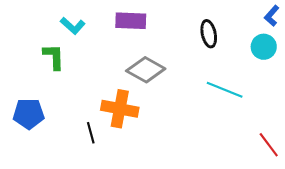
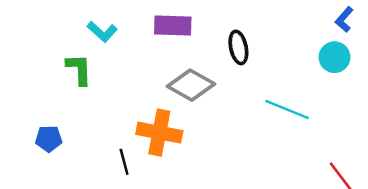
black ellipse: (209, 34) -> (238, 47), moved
blue pentagon: (29, 114) -> (49, 139), size x0.7

